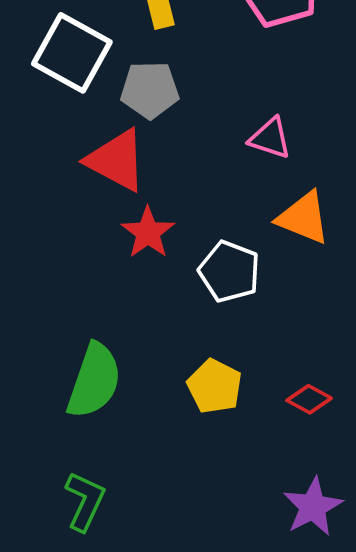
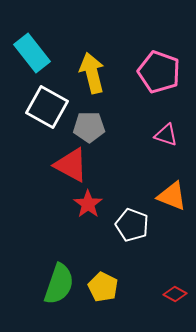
pink triangle: (270, 138) -> (166, 135), moved
yellow pentagon: (215, 386) -> (103, 287), moved

